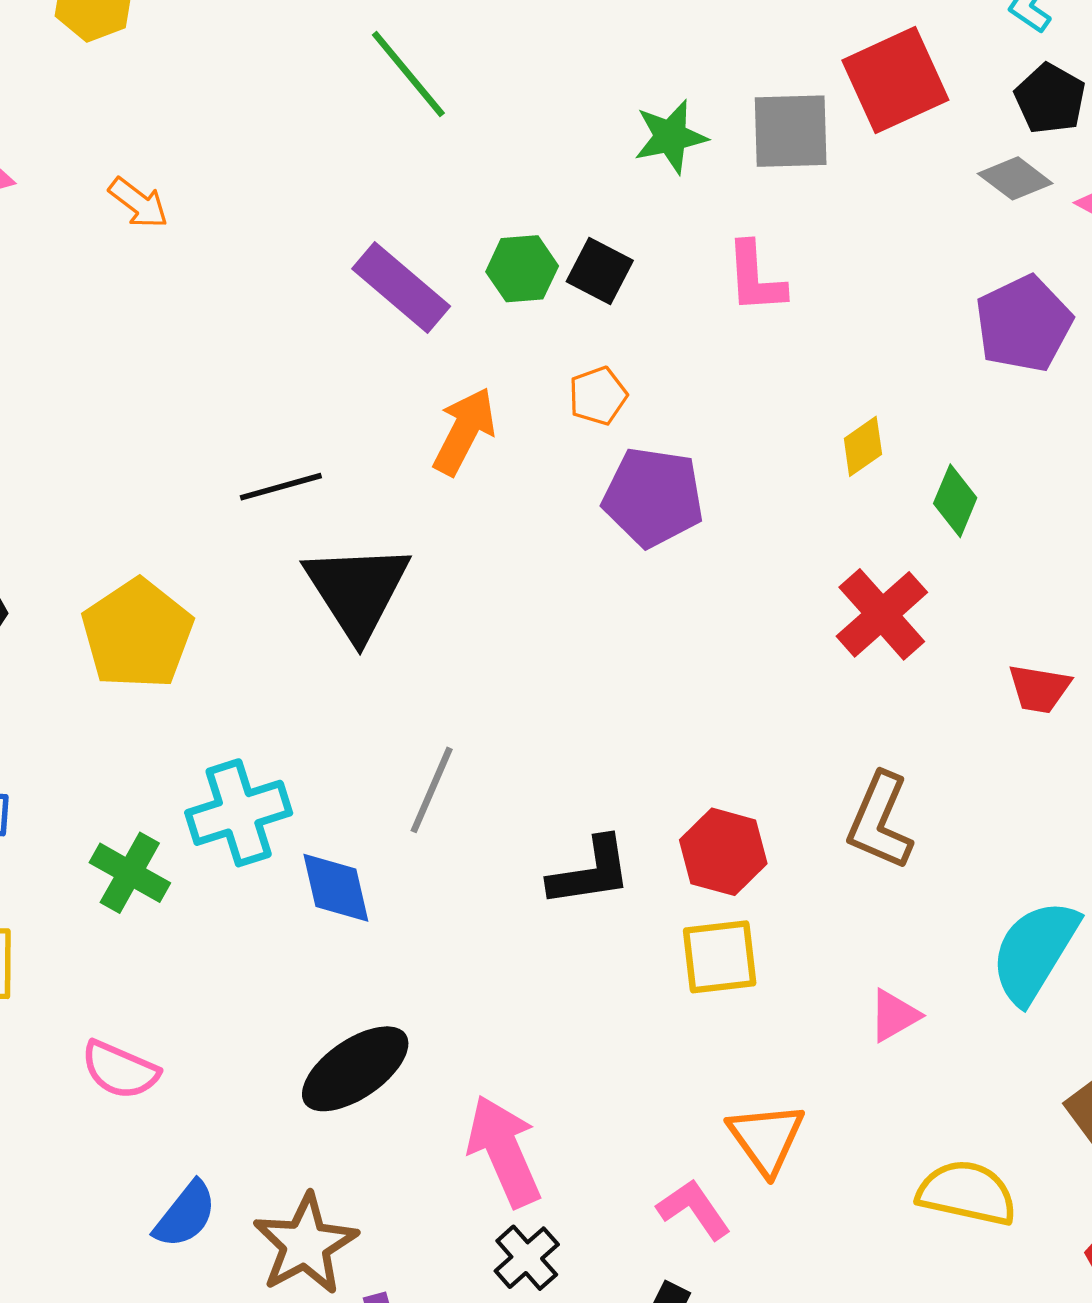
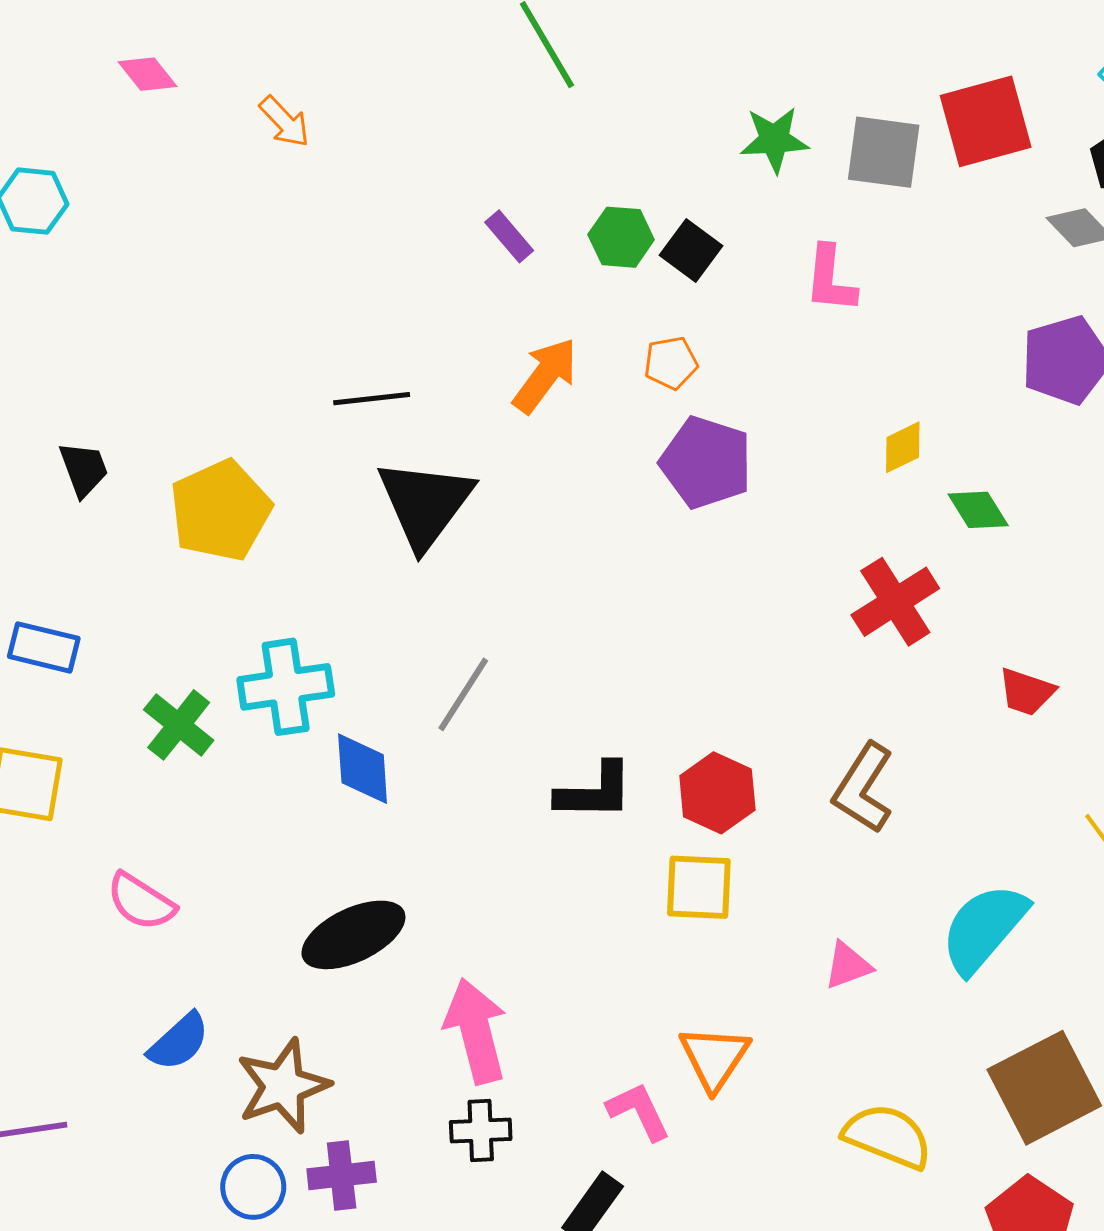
purple rectangle: (401, 288) -> (509, 236), size x0.6
green diamond: (955, 501) -> (978, 510), turned -64
black cross: (527, 1258) -> (481, 1130), turned 30

